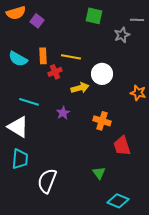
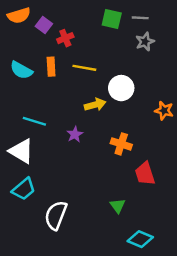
gray line: (137, 20) -> (140, 18), moved
red cross: (55, 72) -> (65, 38), moved
cyan trapezoid: (20, 159) -> (24, 189), turned 45

